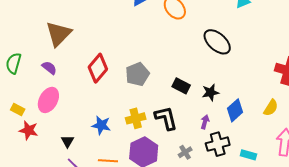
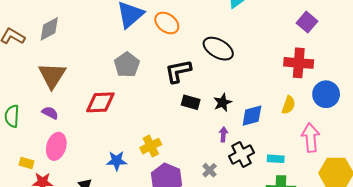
red diamond: (98, 68) -> (100, 102), turned 60
gray pentagon: (137, 74) -> (127, 65), moved
blue diamond: (235, 110) -> (252, 116), turned 40
black L-shape: (166, 118) -> (178, 71), moved, turned -76

